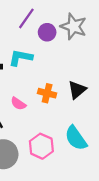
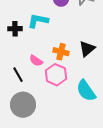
pink hexagon: (41, 146) -> (56, 75), moved

